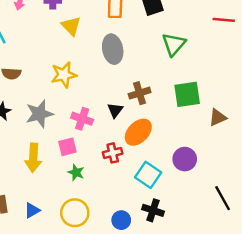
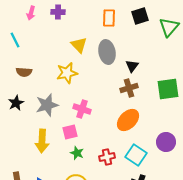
yellow triangle: (71, 26) -> (79, 45), moved
green triangle: (174, 44) -> (169, 27), moved
black triangle: (115, 110) -> (132, 66), moved
red cross: (113, 153) -> (107, 157), moved

